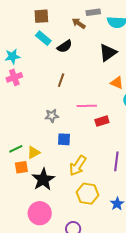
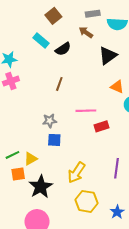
brown square: (41, 16) -> (53, 16), moved, turned -35
brown arrow: (79, 23) -> (86, 32), moved
blue square: (64, 139) -> (54, 140), moved

